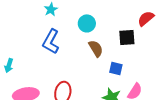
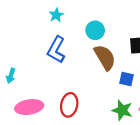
brown semicircle: (96, 48) -> (105, 57), size x1.4

